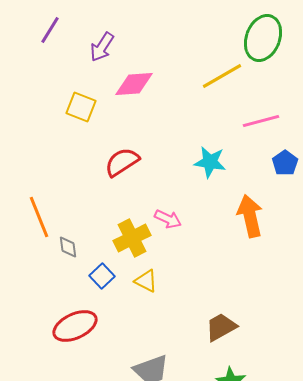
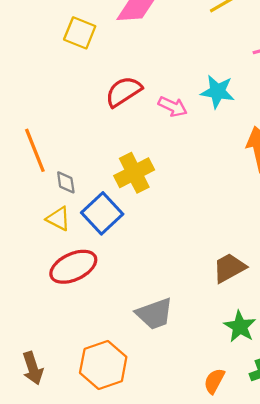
pink arrow: (168, 219) -> (173, 107), moved
blue square: (102, 276) -> (102, 213), size x1.5
yellow triangle: (146, 281) -> (58, 219), moved

